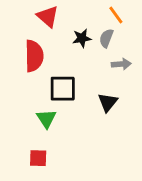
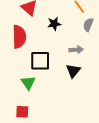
gray semicircle: (106, 38) -> (88, 25), moved
gray arrow: (121, 64) -> (76, 50), moved

